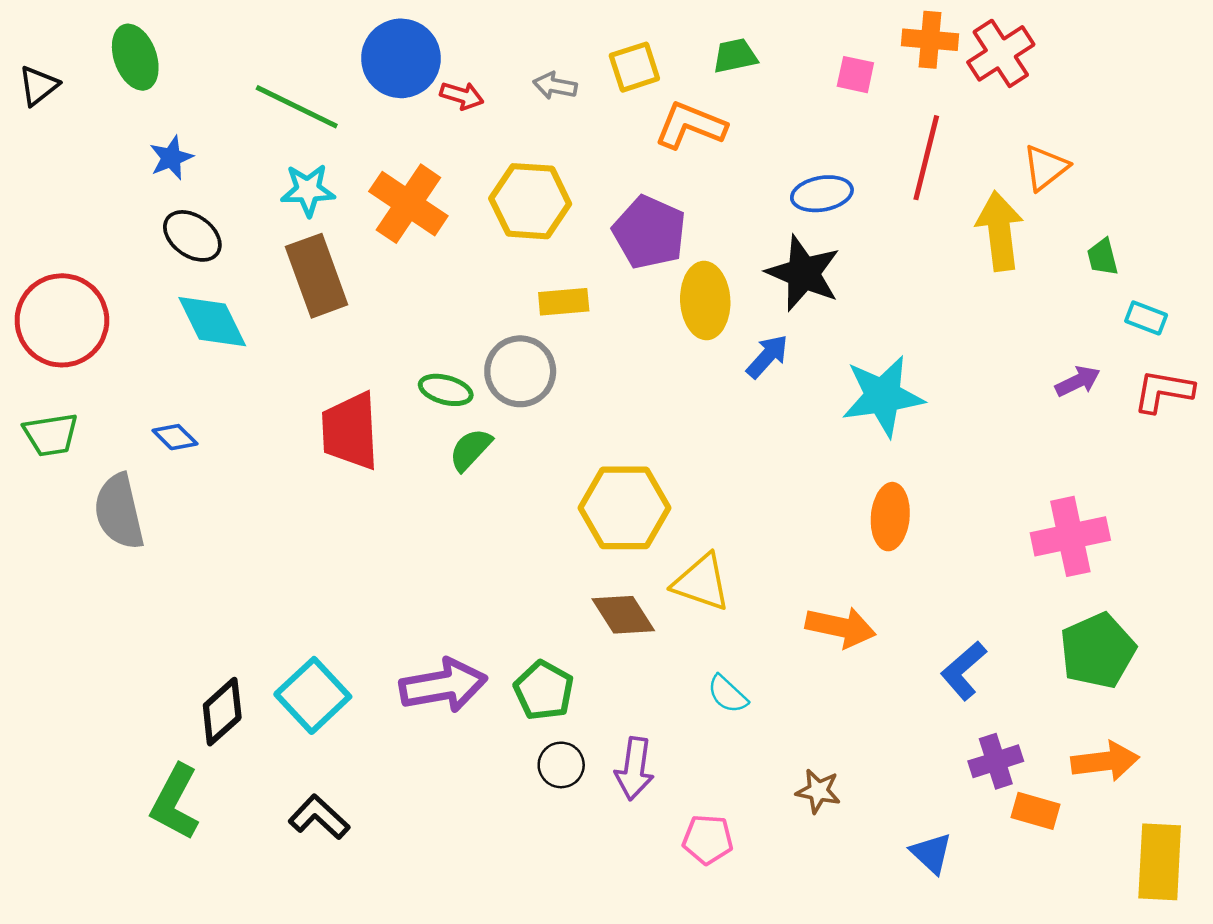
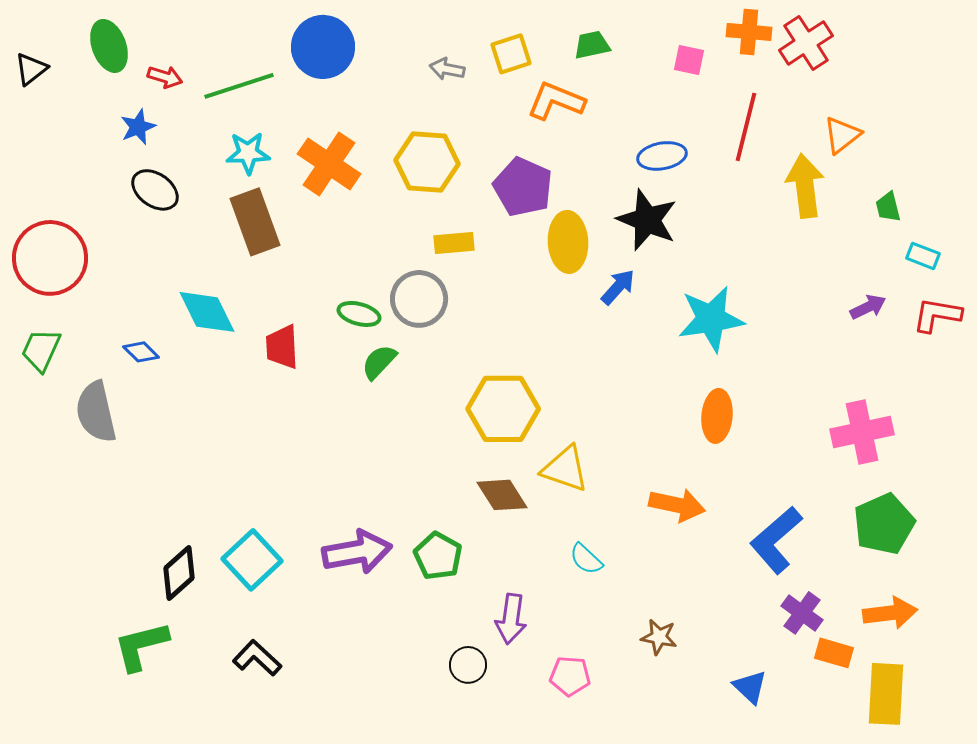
red arrow: (462, 96) -> (165, 77), moved
green line: (297, 107) -> (239, 86), turned -44
cyan diamond: (212, 322) -> (207, 312), moved
red trapezoid: (350, 431) -> (282, 347), size x0.7
green trapezoid: (51, 435) -> (41, 350), turned 123
blue L-shape: (964, 671) -> (776, 540), size x1.4
purple cross: (996, 761) -> (802, 613), turned -36
black circle: (561, 765) -> (468, 665), moved
green L-shape: (175, 802) -> (141, 646), turned 48
yellow rectangle: (1160, 862) -> (886, 694), moved

